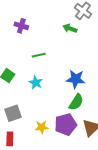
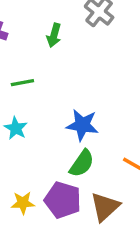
green arrow: (70, 28) -> (54, 35), moved, turned -96
purple pentagon: (66, 124) -> (63, 200), turned 30

